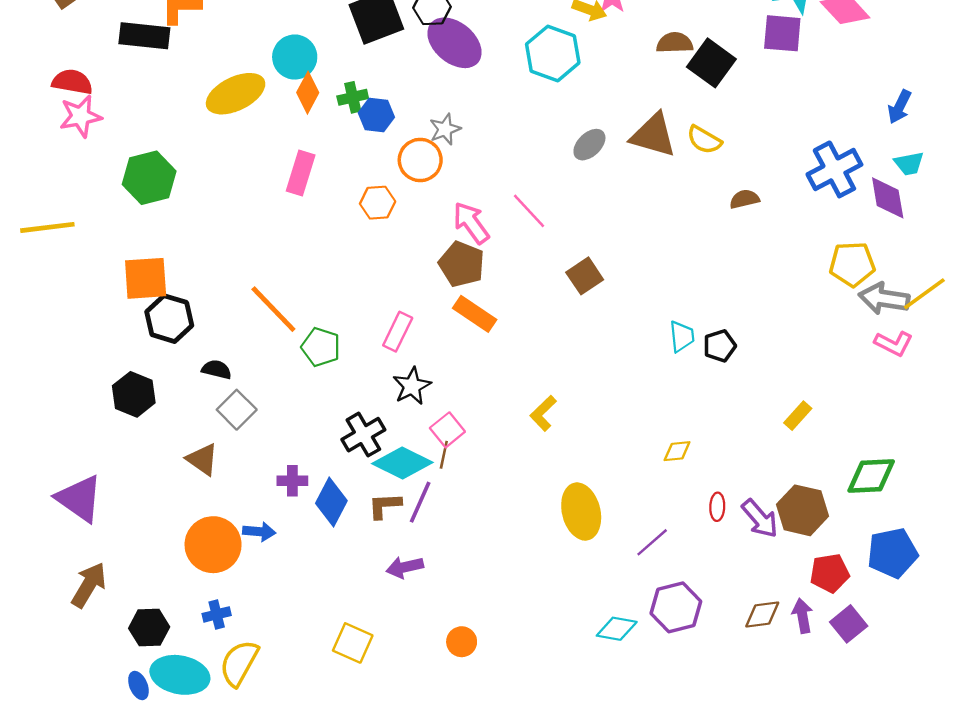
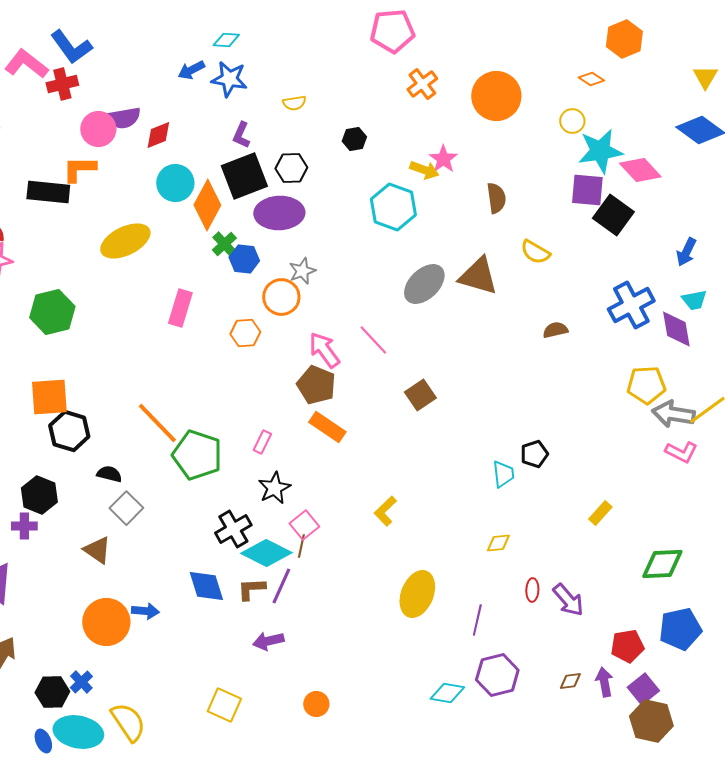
purple ellipse: (455, 43) -> (279, 213), moved, turned -42
brown semicircle: (675, 43) -> (496, 198), turned 84
cyan circle: (295, 57) -> (175, 183), moved
black square: (711, 63) -> (613, 215), moved
orange diamond: (308, 93) -> (207, 205), moved, size x1.4
green cross: (353, 97) -> (224, 244), turned -30
yellow semicircle: (704, 140) -> (535, 252), moved
gray ellipse: (589, 145) -> (424, 284), size x1.5
pink rectangle: (398, 332) -> (262, 442), size x0.7
cyan trapezoid: (682, 336) -> (503, 474), moved
green pentagon: (321, 347) -> (197, 455), size x1.5
purple cross: (292, 481) -> (24, 526), moved
blue diamond: (331, 502) -> (206, 586), turned -45
brown hexagon: (802, 510) -> (651, 721), moved
yellow ellipse: (581, 512) -> (417, 594), turned 36
purple line: (652, 542) -> (477, 620), turned -36
blue cross: (217, 614) -> (81, 682), moved, turned -30
brown diamond: (762, 614) -> (570, 681), size x0.7
yellow semicircle: (239, 663) -> (128, 722), turned 117

